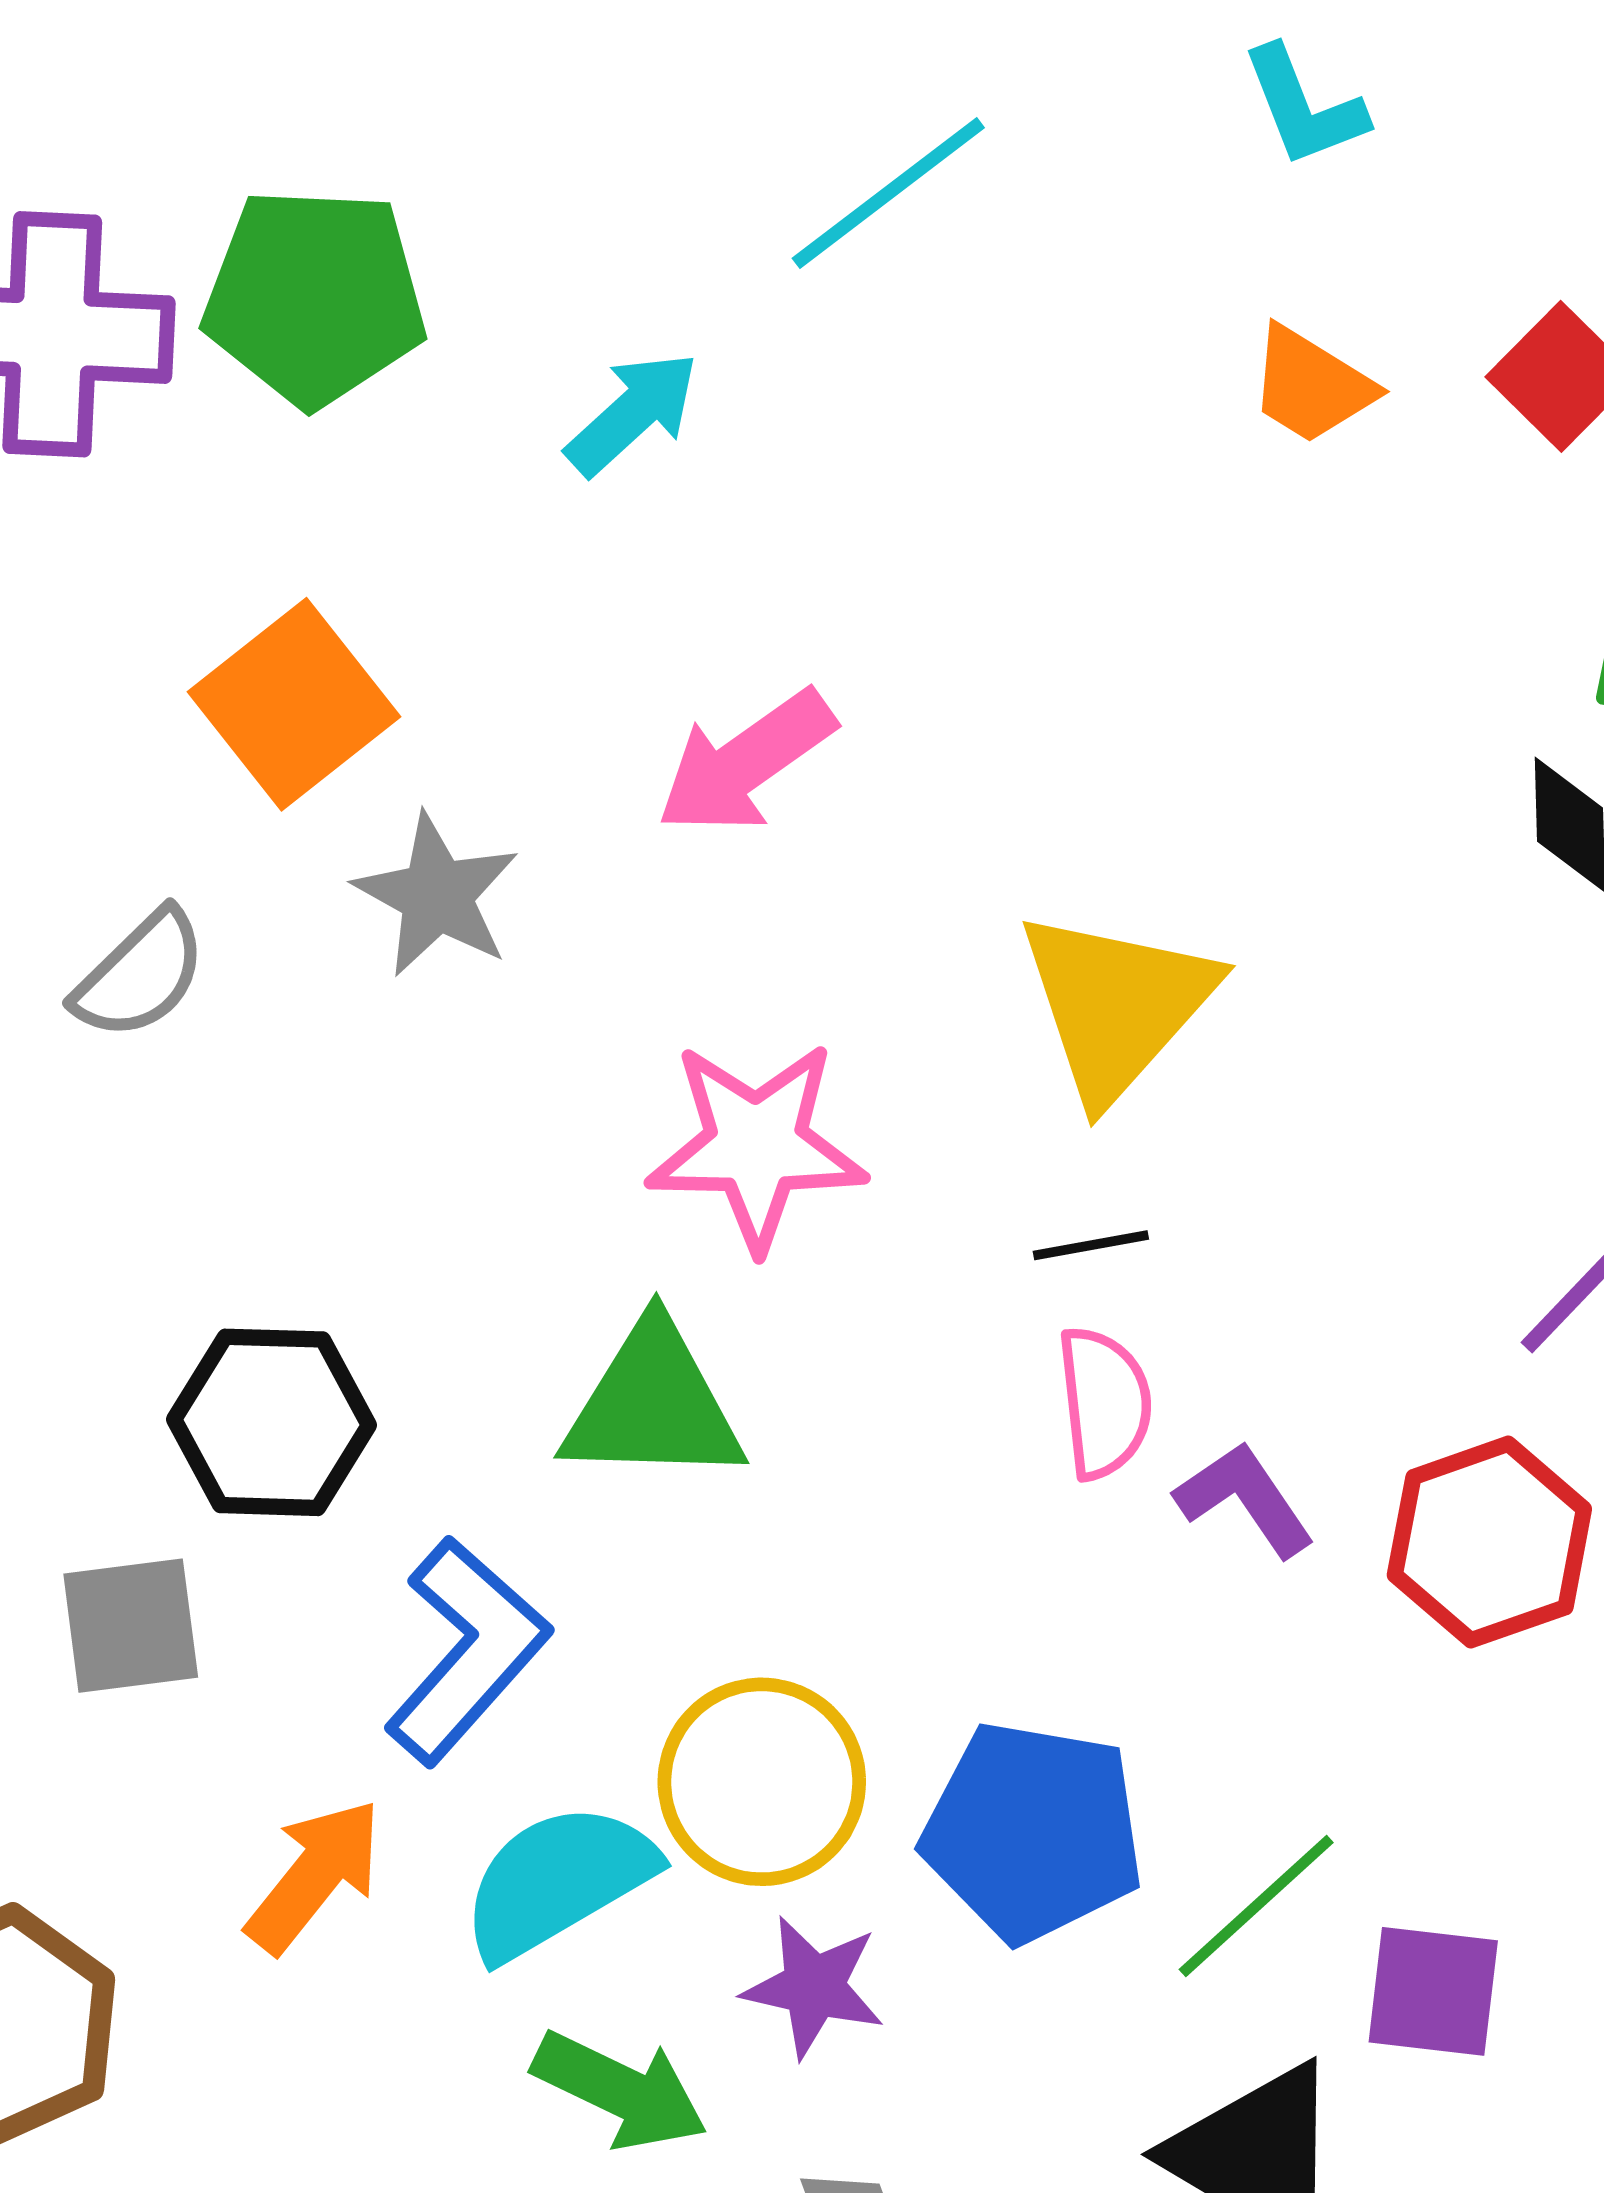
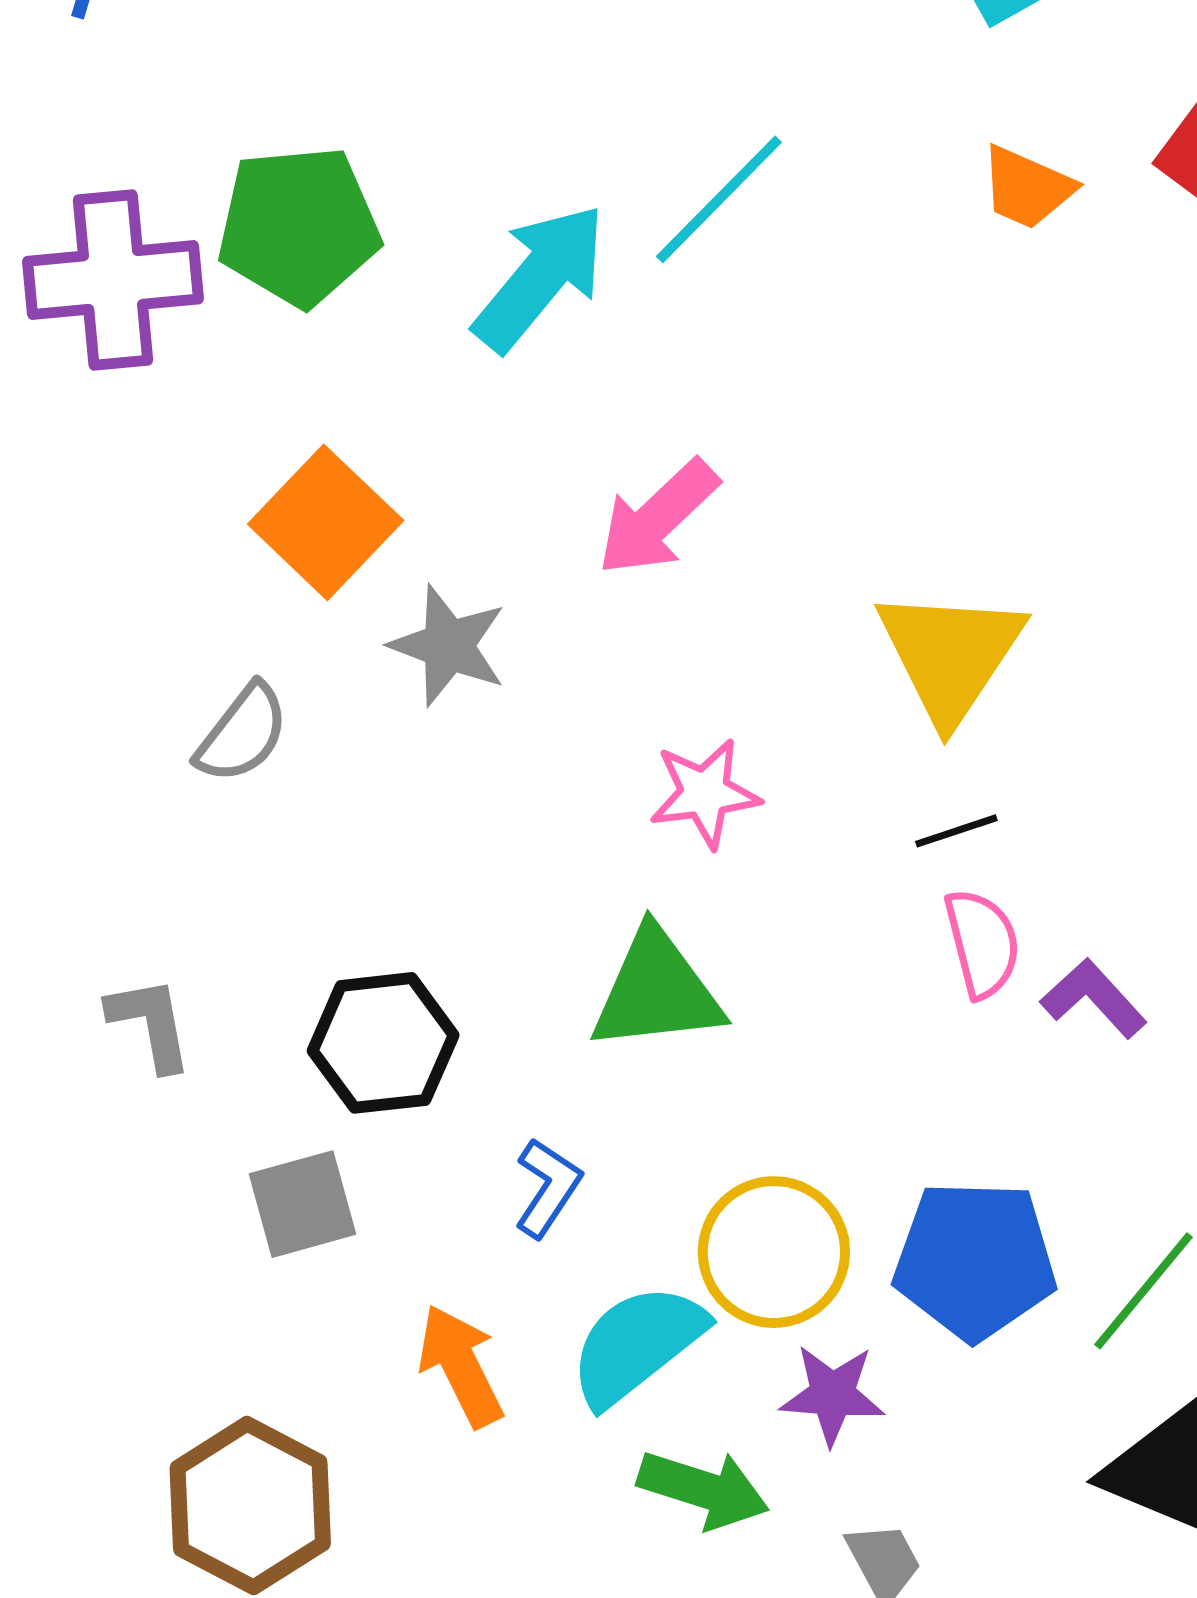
cyan line: (888, 193) -> (719, 199), moved
cyan arrow: (633, 413) -> (540, 278), size x1.5
pink star: (756, 1145) -> (705, 793), size x0.7
blue L-shape: (467, 1651) -> (548, 1188), size x0.6
orange arrow: (314, 1876) -> (461, 1366), turned -57

